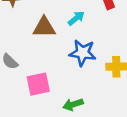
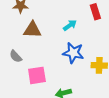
brown triangle: (44, 27) -> (32, 30), moved

